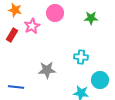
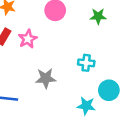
pink star: (32, 26) -> (28, 39), moved

